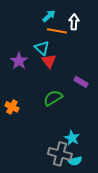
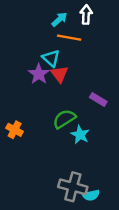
white arrow: (74, 22) -> (86, 15), moved
purple star: (19, 61) -> (39, 74), moved
cyan star: (72, 138) -> (80, 135), moved

